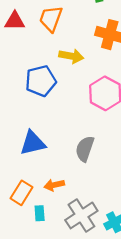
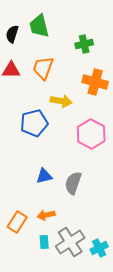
blue triangle: (33, 143) -> (44, 176), moved, size x0.7
cyan rectangle: (40, 213) -> (44, 242), moved

